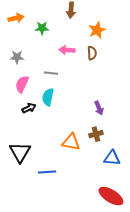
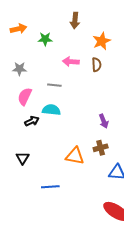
cyan semicircle: (48, 97) -> (51, 110), turned 84
black triangle: (20, 152) -> (23, 158), moved, size x0.6

